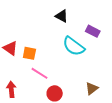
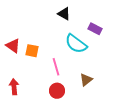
pink line: (39, 73) -> (56, 67), moved, turned 42
brown triangle: (92, 88) -> (86, 80), moved

